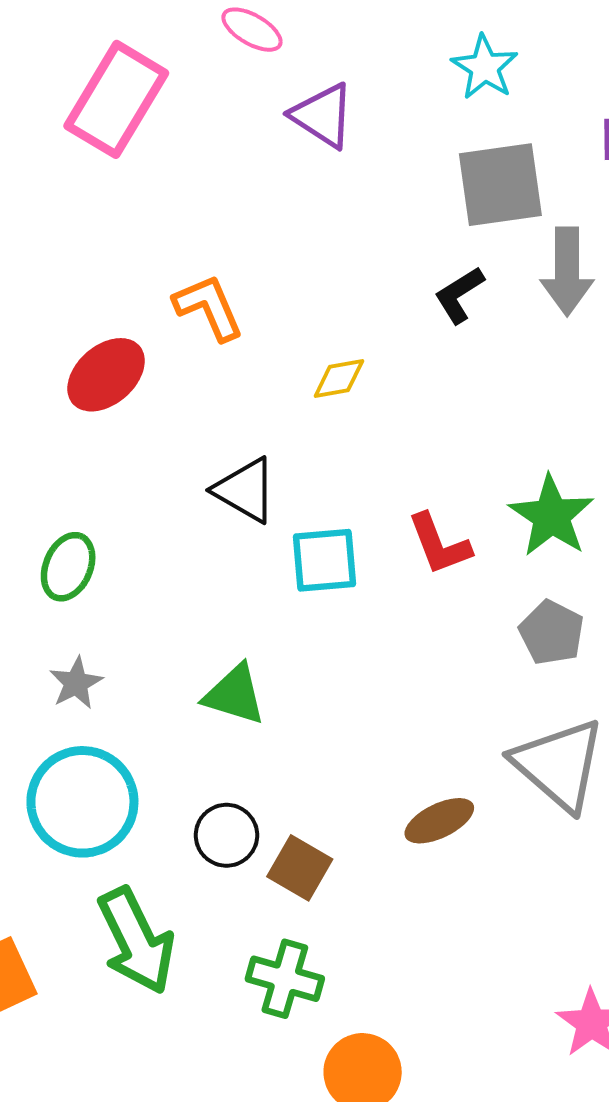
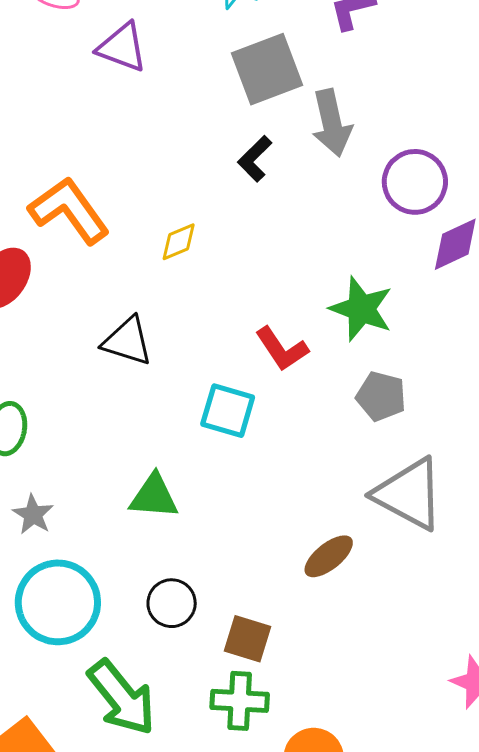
orange L-shape: (209, 307) -> (69, 210), size x1.4
cyan square: (324, 560) -> (228, 411), moved, turned 34
brown square: (300, 868) -> (247, 639), moved

